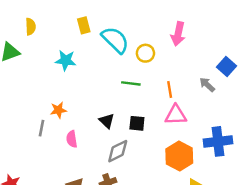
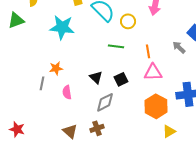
cyan star: (66, 60) -> (62, 27), size x1.4
black square: (137, 123) -> (121, 79), turned -32

